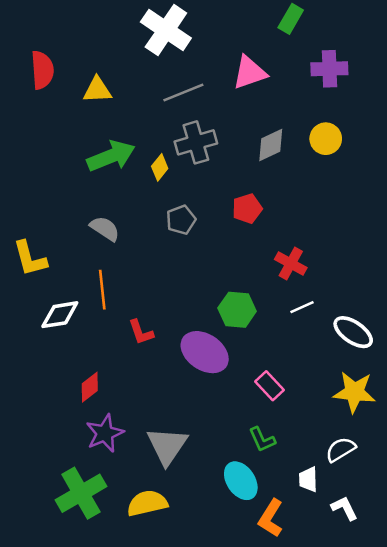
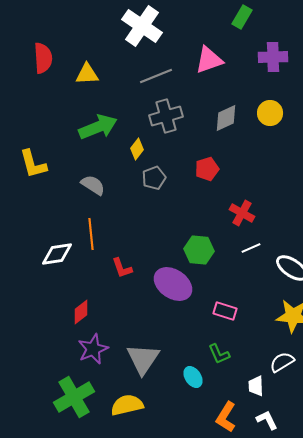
yellow diamond: (160, 167) -> (137, 149), moved
yellow L-shape: (30, 258) -> (33, 164), moved
pink rectangle: (270, 386) -> (225, 311), turned -30
cyan ellipse: (241, 481) -> (193, 377), moved, size x0.7
white L-shape: (344, 508) -> (267, 420), moved

